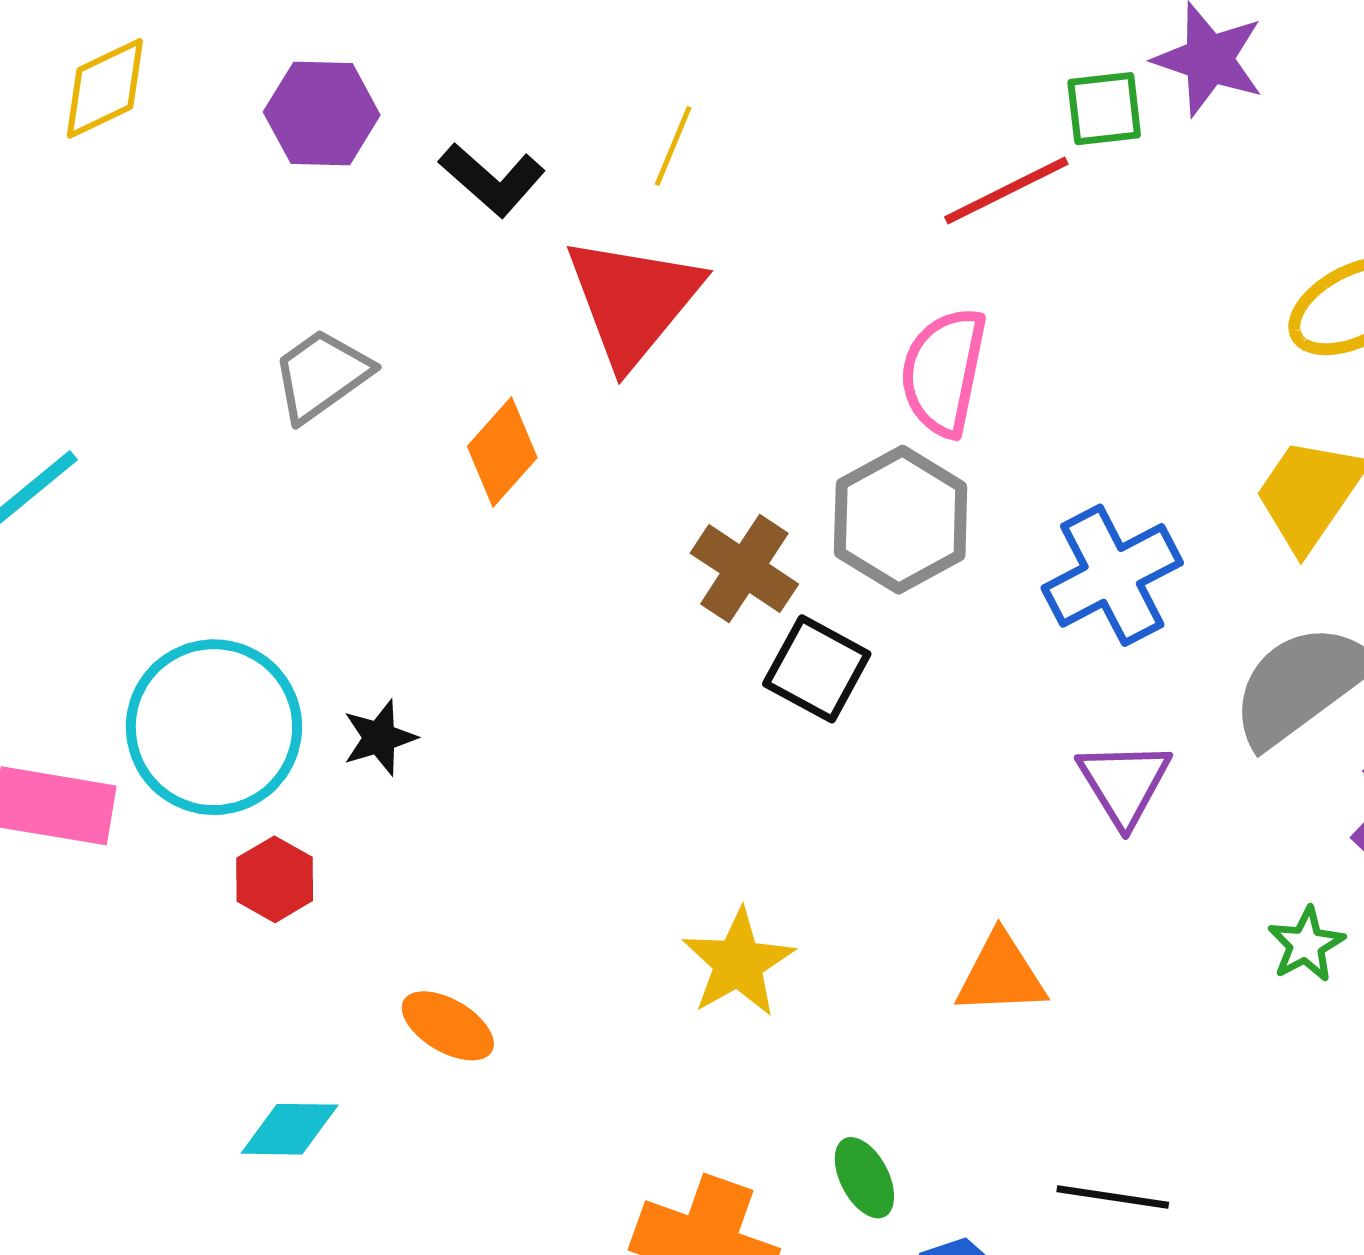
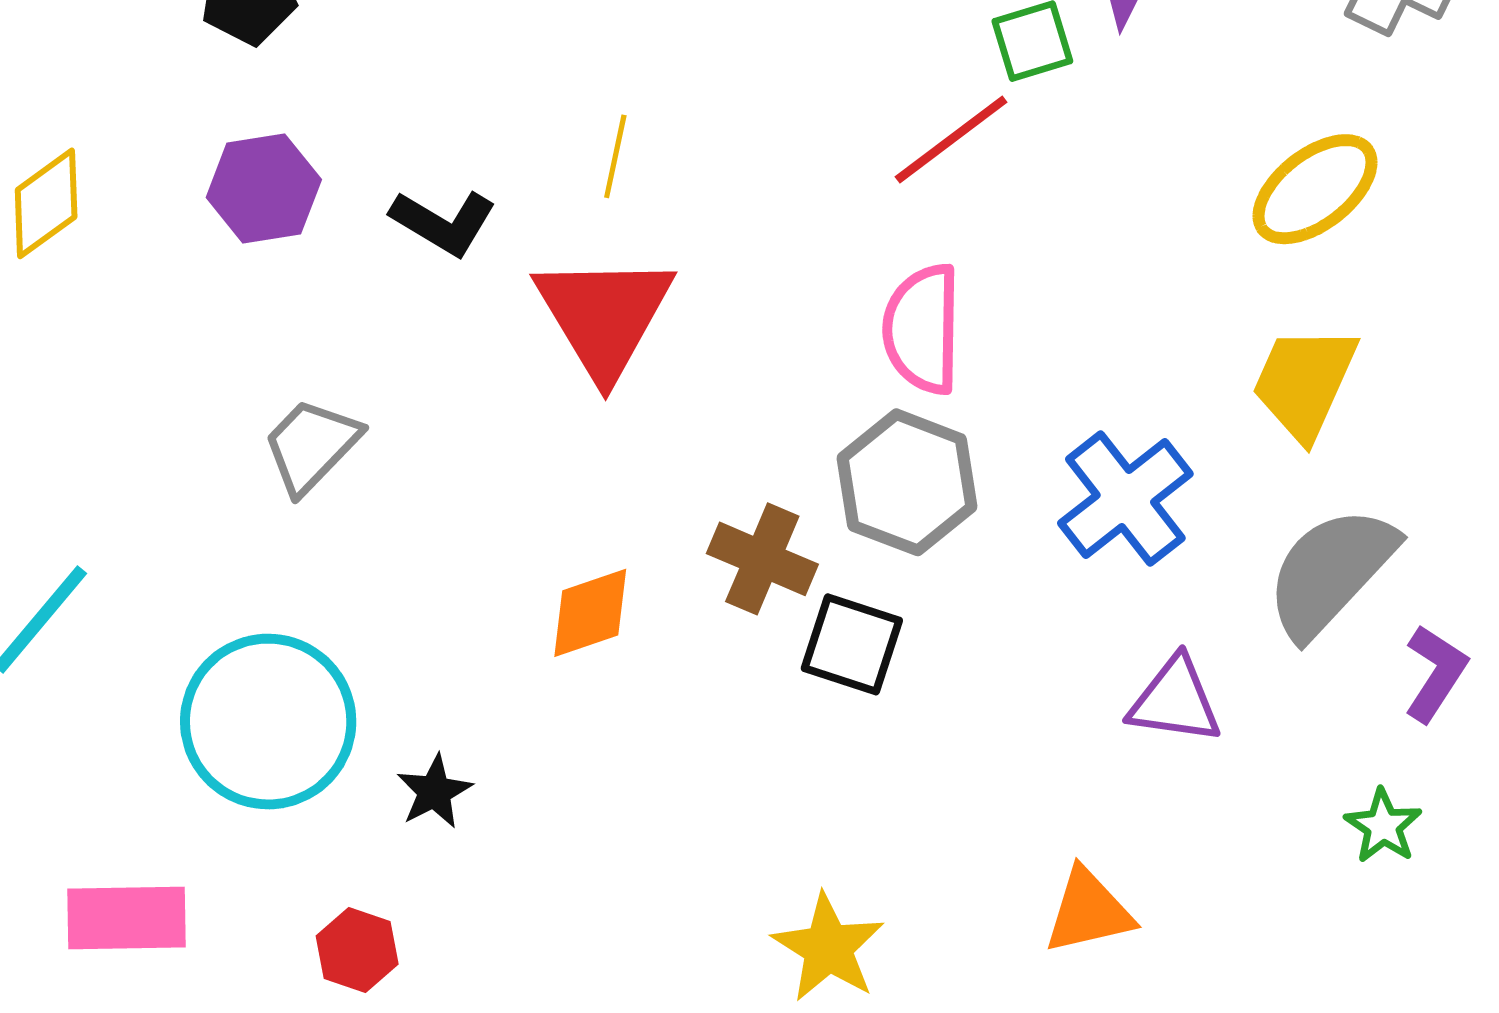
orange diamond: (502, 452) -> (590, 613), moved, turned 40
cyan circle: (214, 727) -> (268, 722), moved
purple triangle: (1124, 783) -> (1175, 701), turned -40

